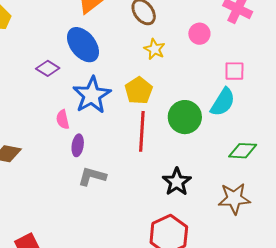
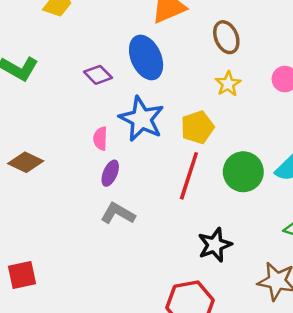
blue star: (92, 95) -> (142, 119), turned -30

